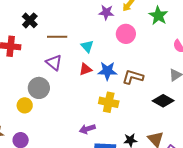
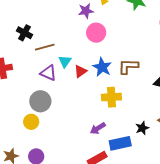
black cross: (30, 20) -> (24, 33), moved
pink circle: (126, 34) -> (96, 33), moved
cyan triangle: (87, 46) -> (65, 61), moved, turned 32
blue star: (107, 71) -> (102, 67), turned -30

